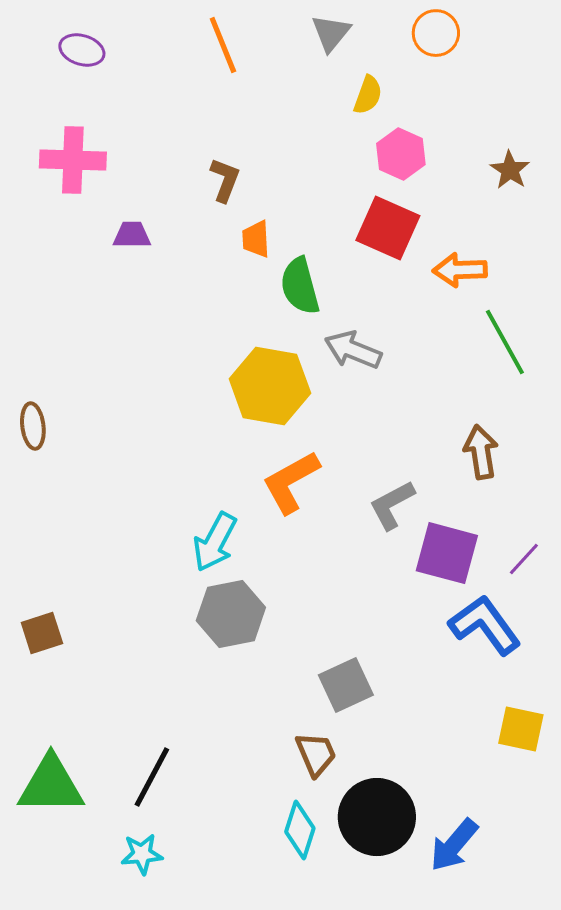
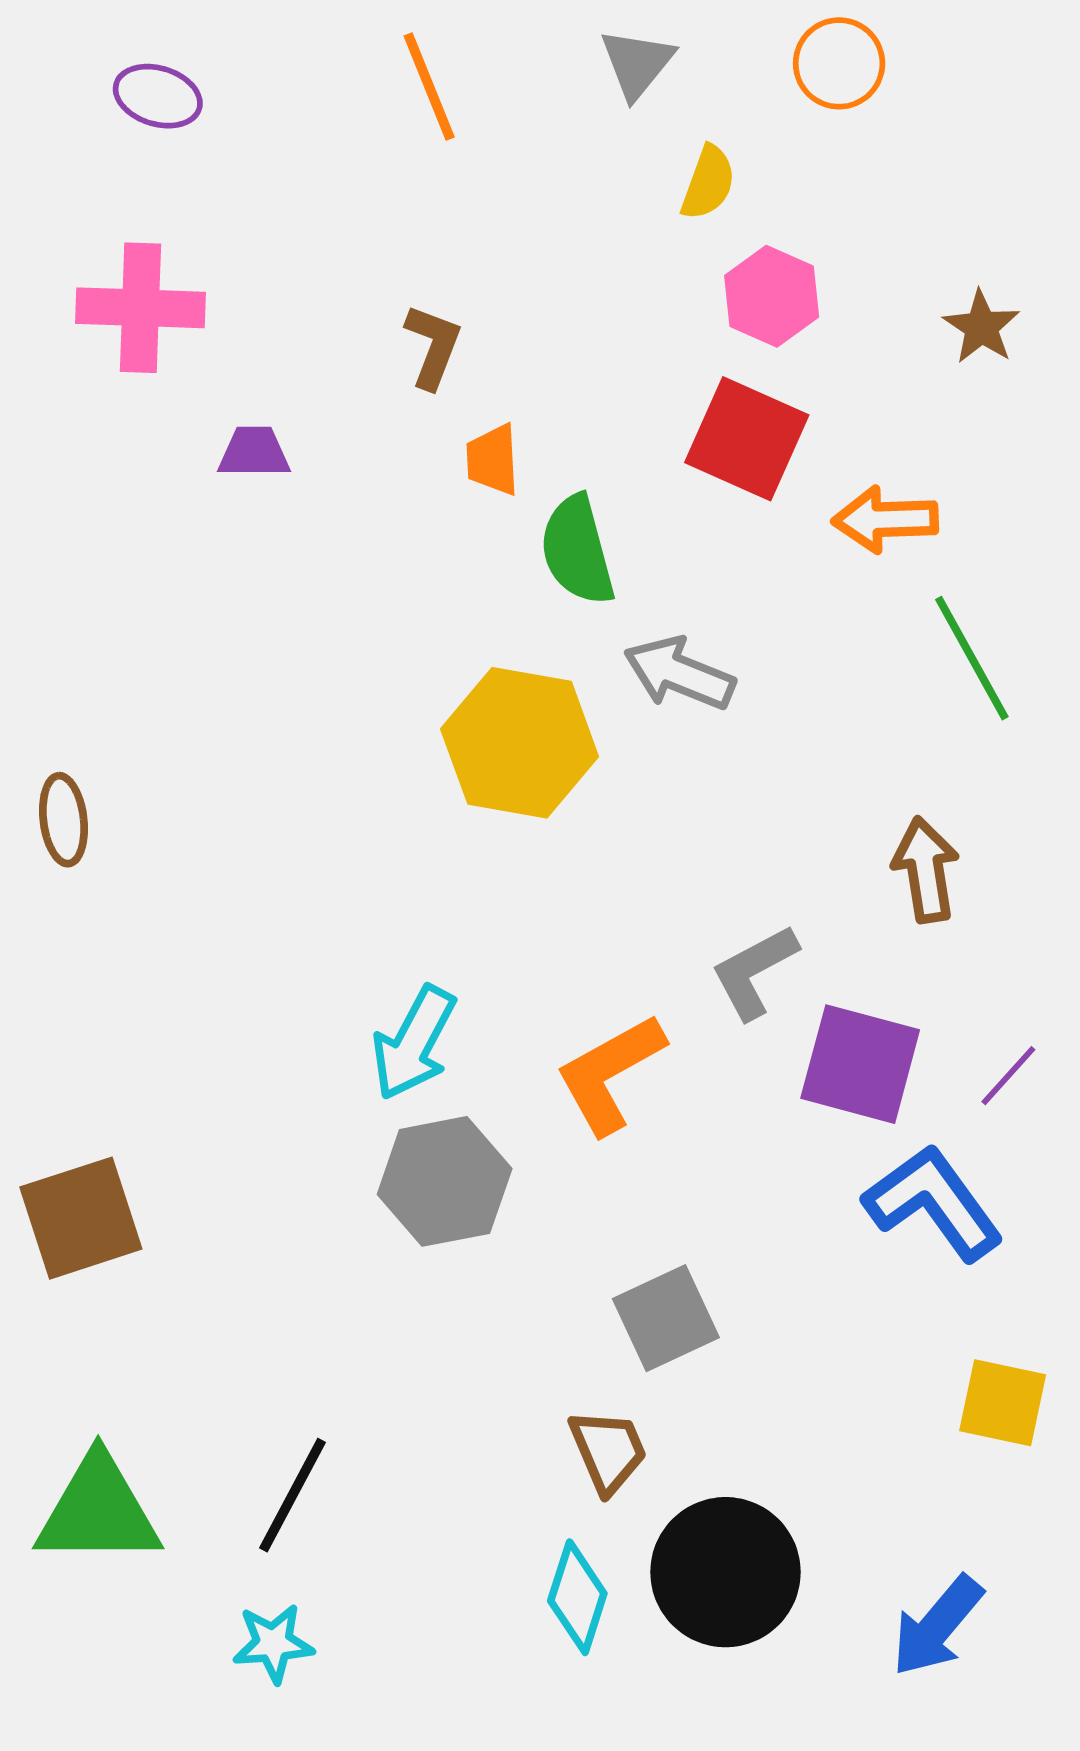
orange L-shape: (291, 482) -> (610, 1074), moved
brown square: (42, 633) -> (81, 1218), size x1.5
blue arrow: (454, 845) -> (937, 1626), moved

